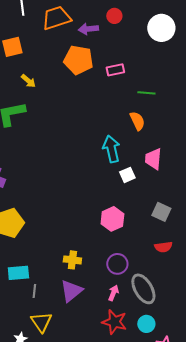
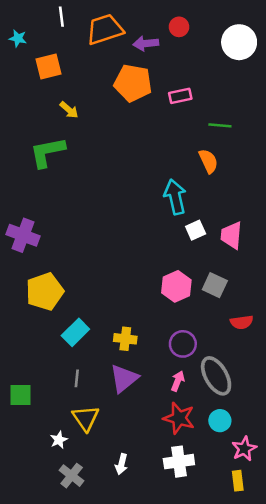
pink trapezoid: (153, 159) -> (231, 235), moved
gray square: (161, 212) -> (215, 285), moved
cyan rectangle: (18, 273) -> (75, 332), moved, turned -40

